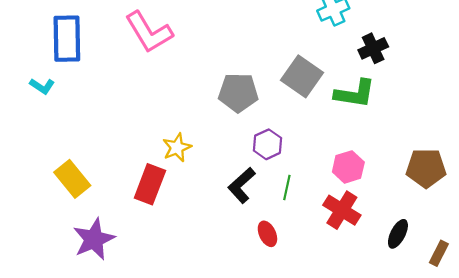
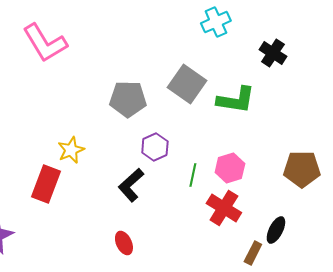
black cross: (373, 48) -> (273, 53), moved, turned -32
green line: (287, 187) -> (193, 175), moved
red ellipse: (267, 234) -> (124, 243), moved
brown rectangle: (439, 253) -> (253, 253), moved

